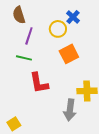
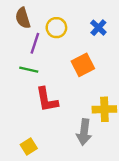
blue cross: (73, 17) -> (98, 28), moved
yellow circle: (58, 29) -> (56, 28), moved
yellow square: (14, 124) -> (29, 146), moved

